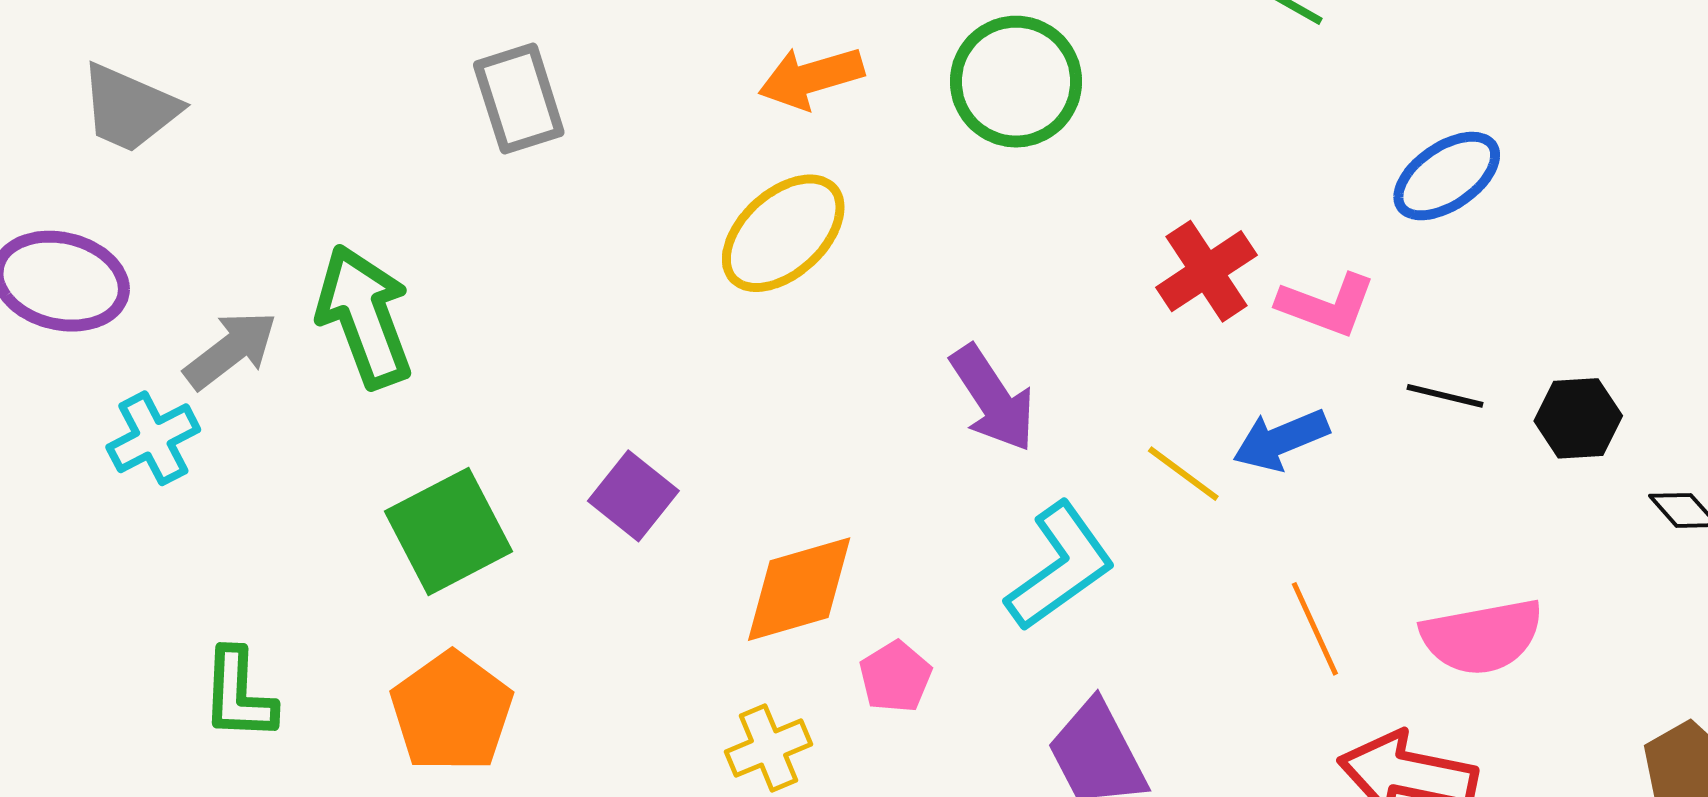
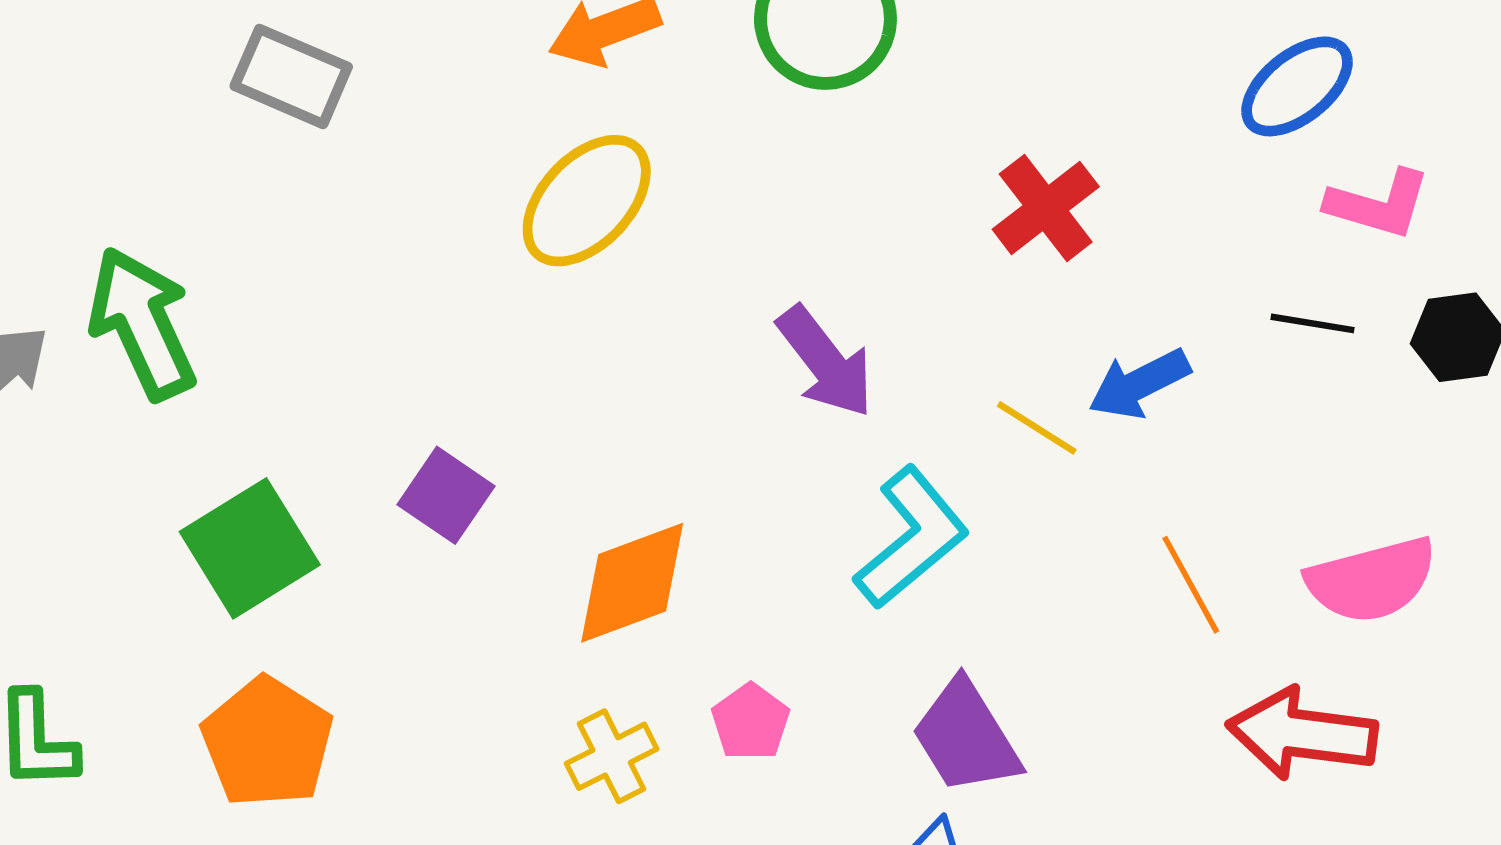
gray rectangle: (519, 99) -> (291, 76), turned -45
pink L-shape: (1326, 305) -> (1378, 204), moved
pink pentagon: (895, 677) -> (751, 722), moved

